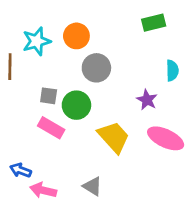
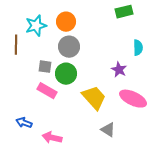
gray circle: (96, 68) -> (69, 47), moved
gray triangle: (92, 186) -> (108, 130), moved
pink arrow: (43, 190) -> (52, 138), moved

